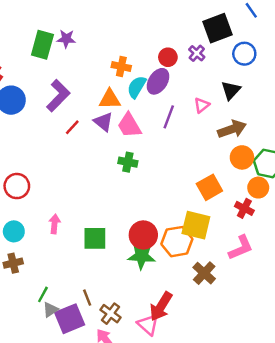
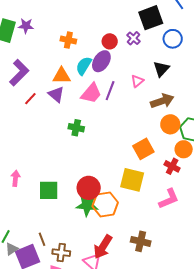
orange cross: (121, 67) -> (68, 40), moved
pink trapezoid: (129, 125) -> (91, 93), moved, turned -110
orange hexagon: (177, 242) -> (105, 204), moved
brown cross: (204, 273) -> (141, 241), moved, turned -30
brown cross: (111, 314) -> (61, 253), turned -30

